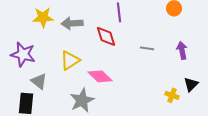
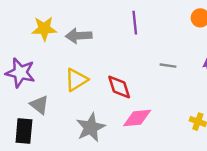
red diamond: (106, 36) -> (119, 87), moved
pink diamond: (100, 76) -> (137, 118), moved, turned -50

